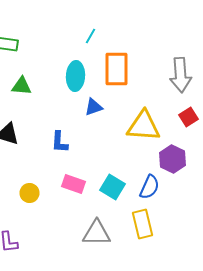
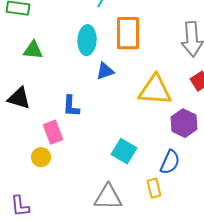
pink rectangle: (74, 184) -> (53, 132), moved, turned 50
blue semicircle: (150, 187) -> (170, 162), moved
yellow rectangle: (142, 224) -> (154, 188), size x0.7

